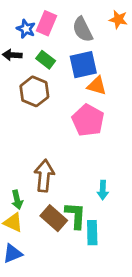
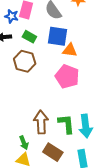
blue square: (83, 65) -> (58, 36), turned 30
cyan arrow: (103, 190) -> (86, 126), size x1.6
green L-shape: (76, 215) -> (66, 124), moved

